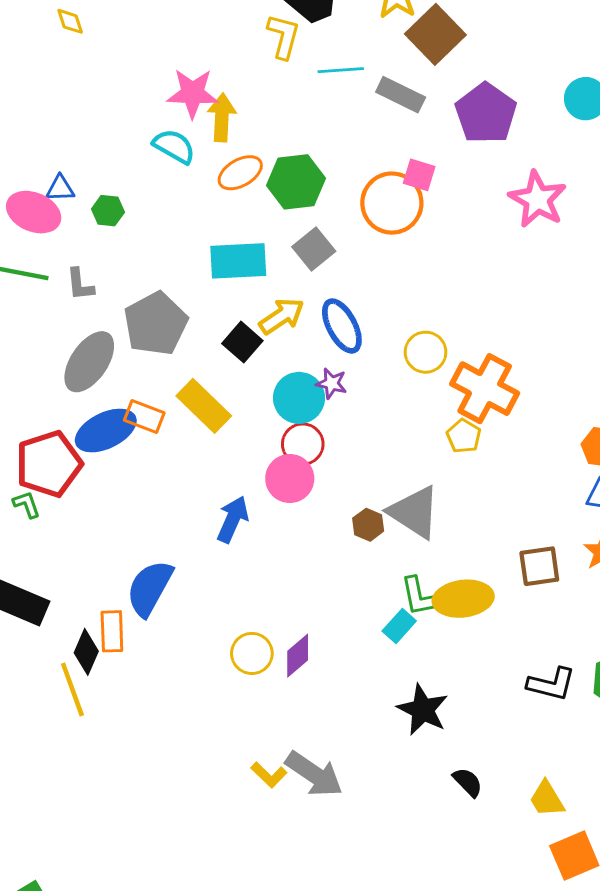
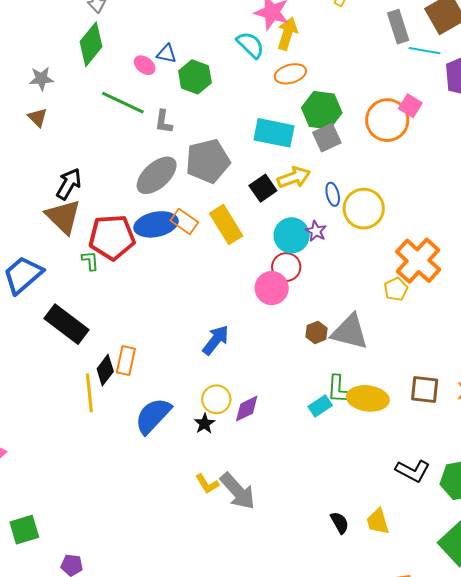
cyan line: (341, 70) -> (424, 51), moved
gray rectangle: (401, 95) -> (398, 27), moved, turned 32
green hexagon: (296, 182) -> (322, 110), moved
green hexagon: (108, 211) -> (195, 77), size x1.5
pink ellipse: (34, 212) -> (145, 65), size x0.6
blue ellipse: (342, 326) -> (333, 194), size x0.6
yellow circle: (426, 352) -> (364, 209), moved, size x1.4
gray triangle: (414, 512) -> (350, 332), turned -33
blue arrow: (233, 519) -> (216, 340), moved
blue semicircle: (150, 588) -> (153, 416), moved
black star: (423, 710) -> (205, 424), moved, size x0.6
yellow trapezoid: (547, 799) -> (378, 521), moved

